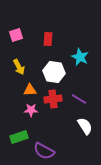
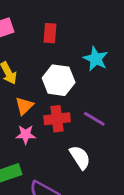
orange triangle: (30, 90) -> (24, 106), turned -40
white semicircle: (85, 126) -> (80, 157), moved

